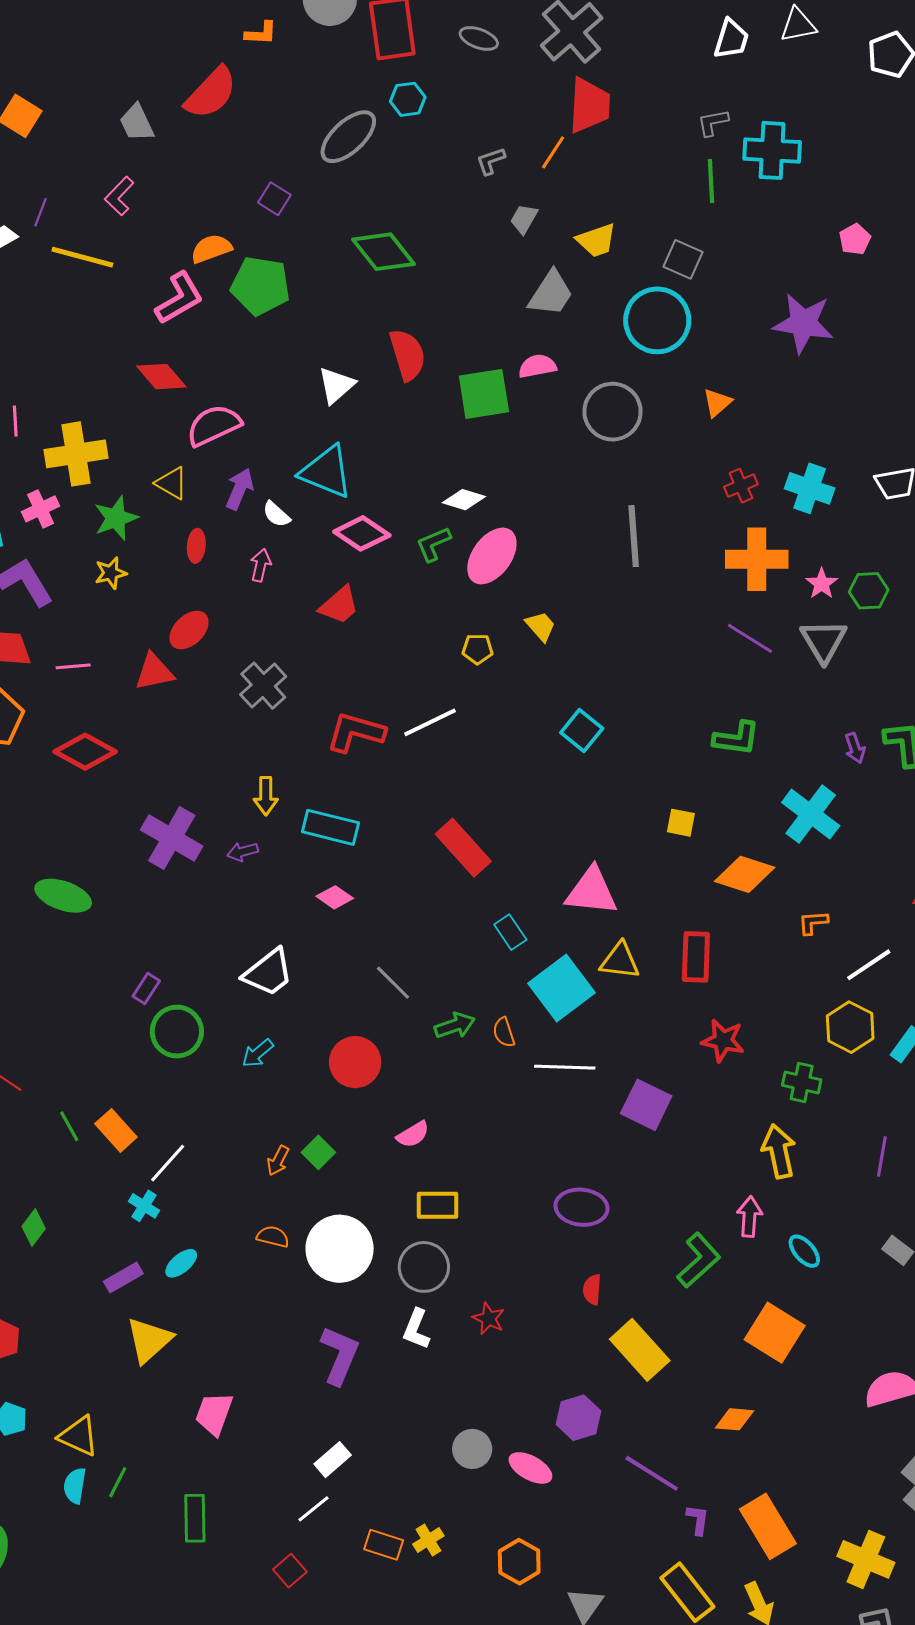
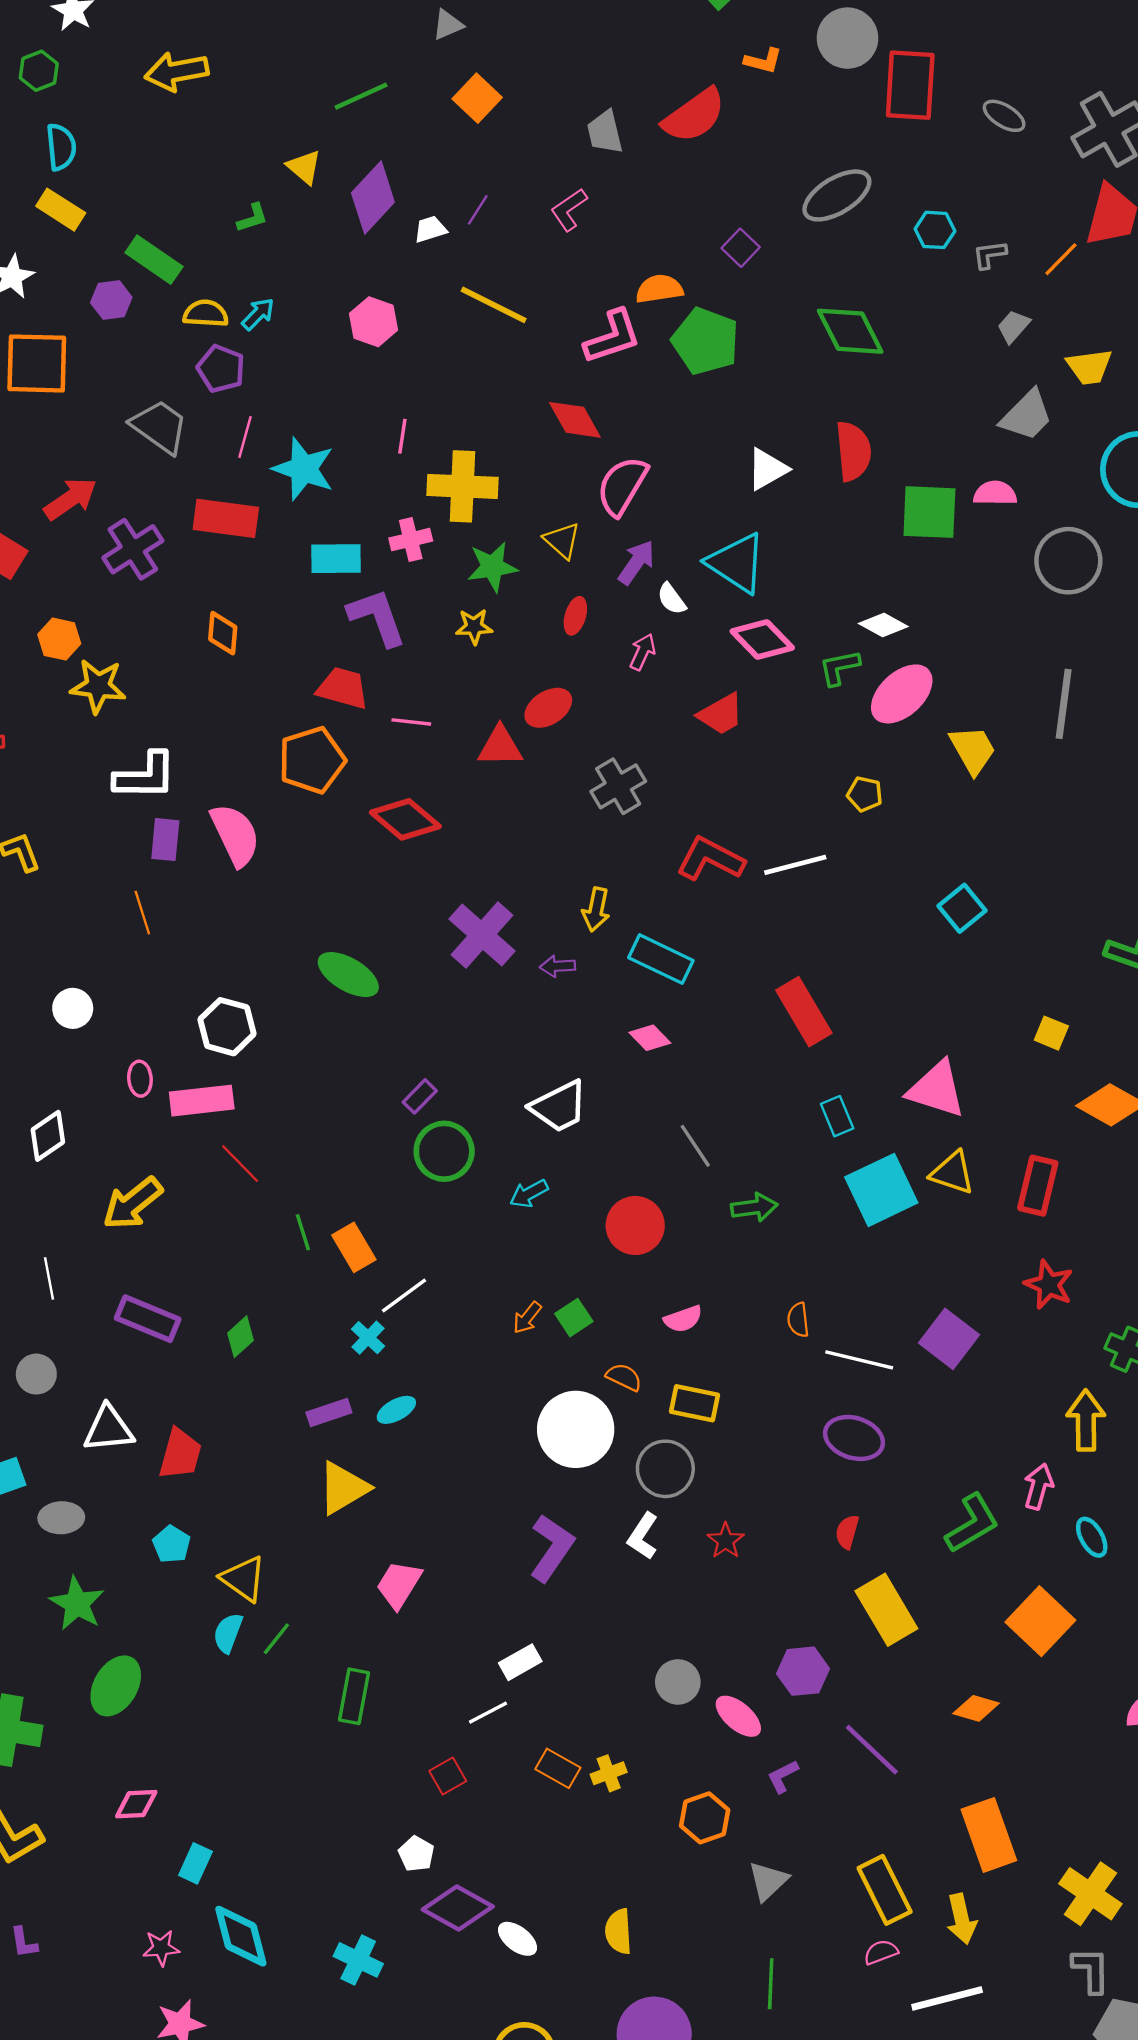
cyan hexagon: (408, 99) -> (935, 230), moved
yellow line: (82, 257) -> (494, 305), moved
pink semicircle: (214, 425) -> (622, 486), turned -46
yellow trapezoid: (541, 626) -> (973, 750), moved, size x1.4
orange semicircle: (504, 1032) -> (798, 1320), moved
white line: (565, 1067) -> (859, 1360), moved
orange semicircle: (273, 1237) -> (624, 1377), moved
purple L-shape: (698, 1520) -> (783, 1776), moved, turned -136

